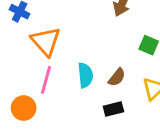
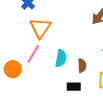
brown semicircle: (117, 77) -> (82, 66), turned -56

